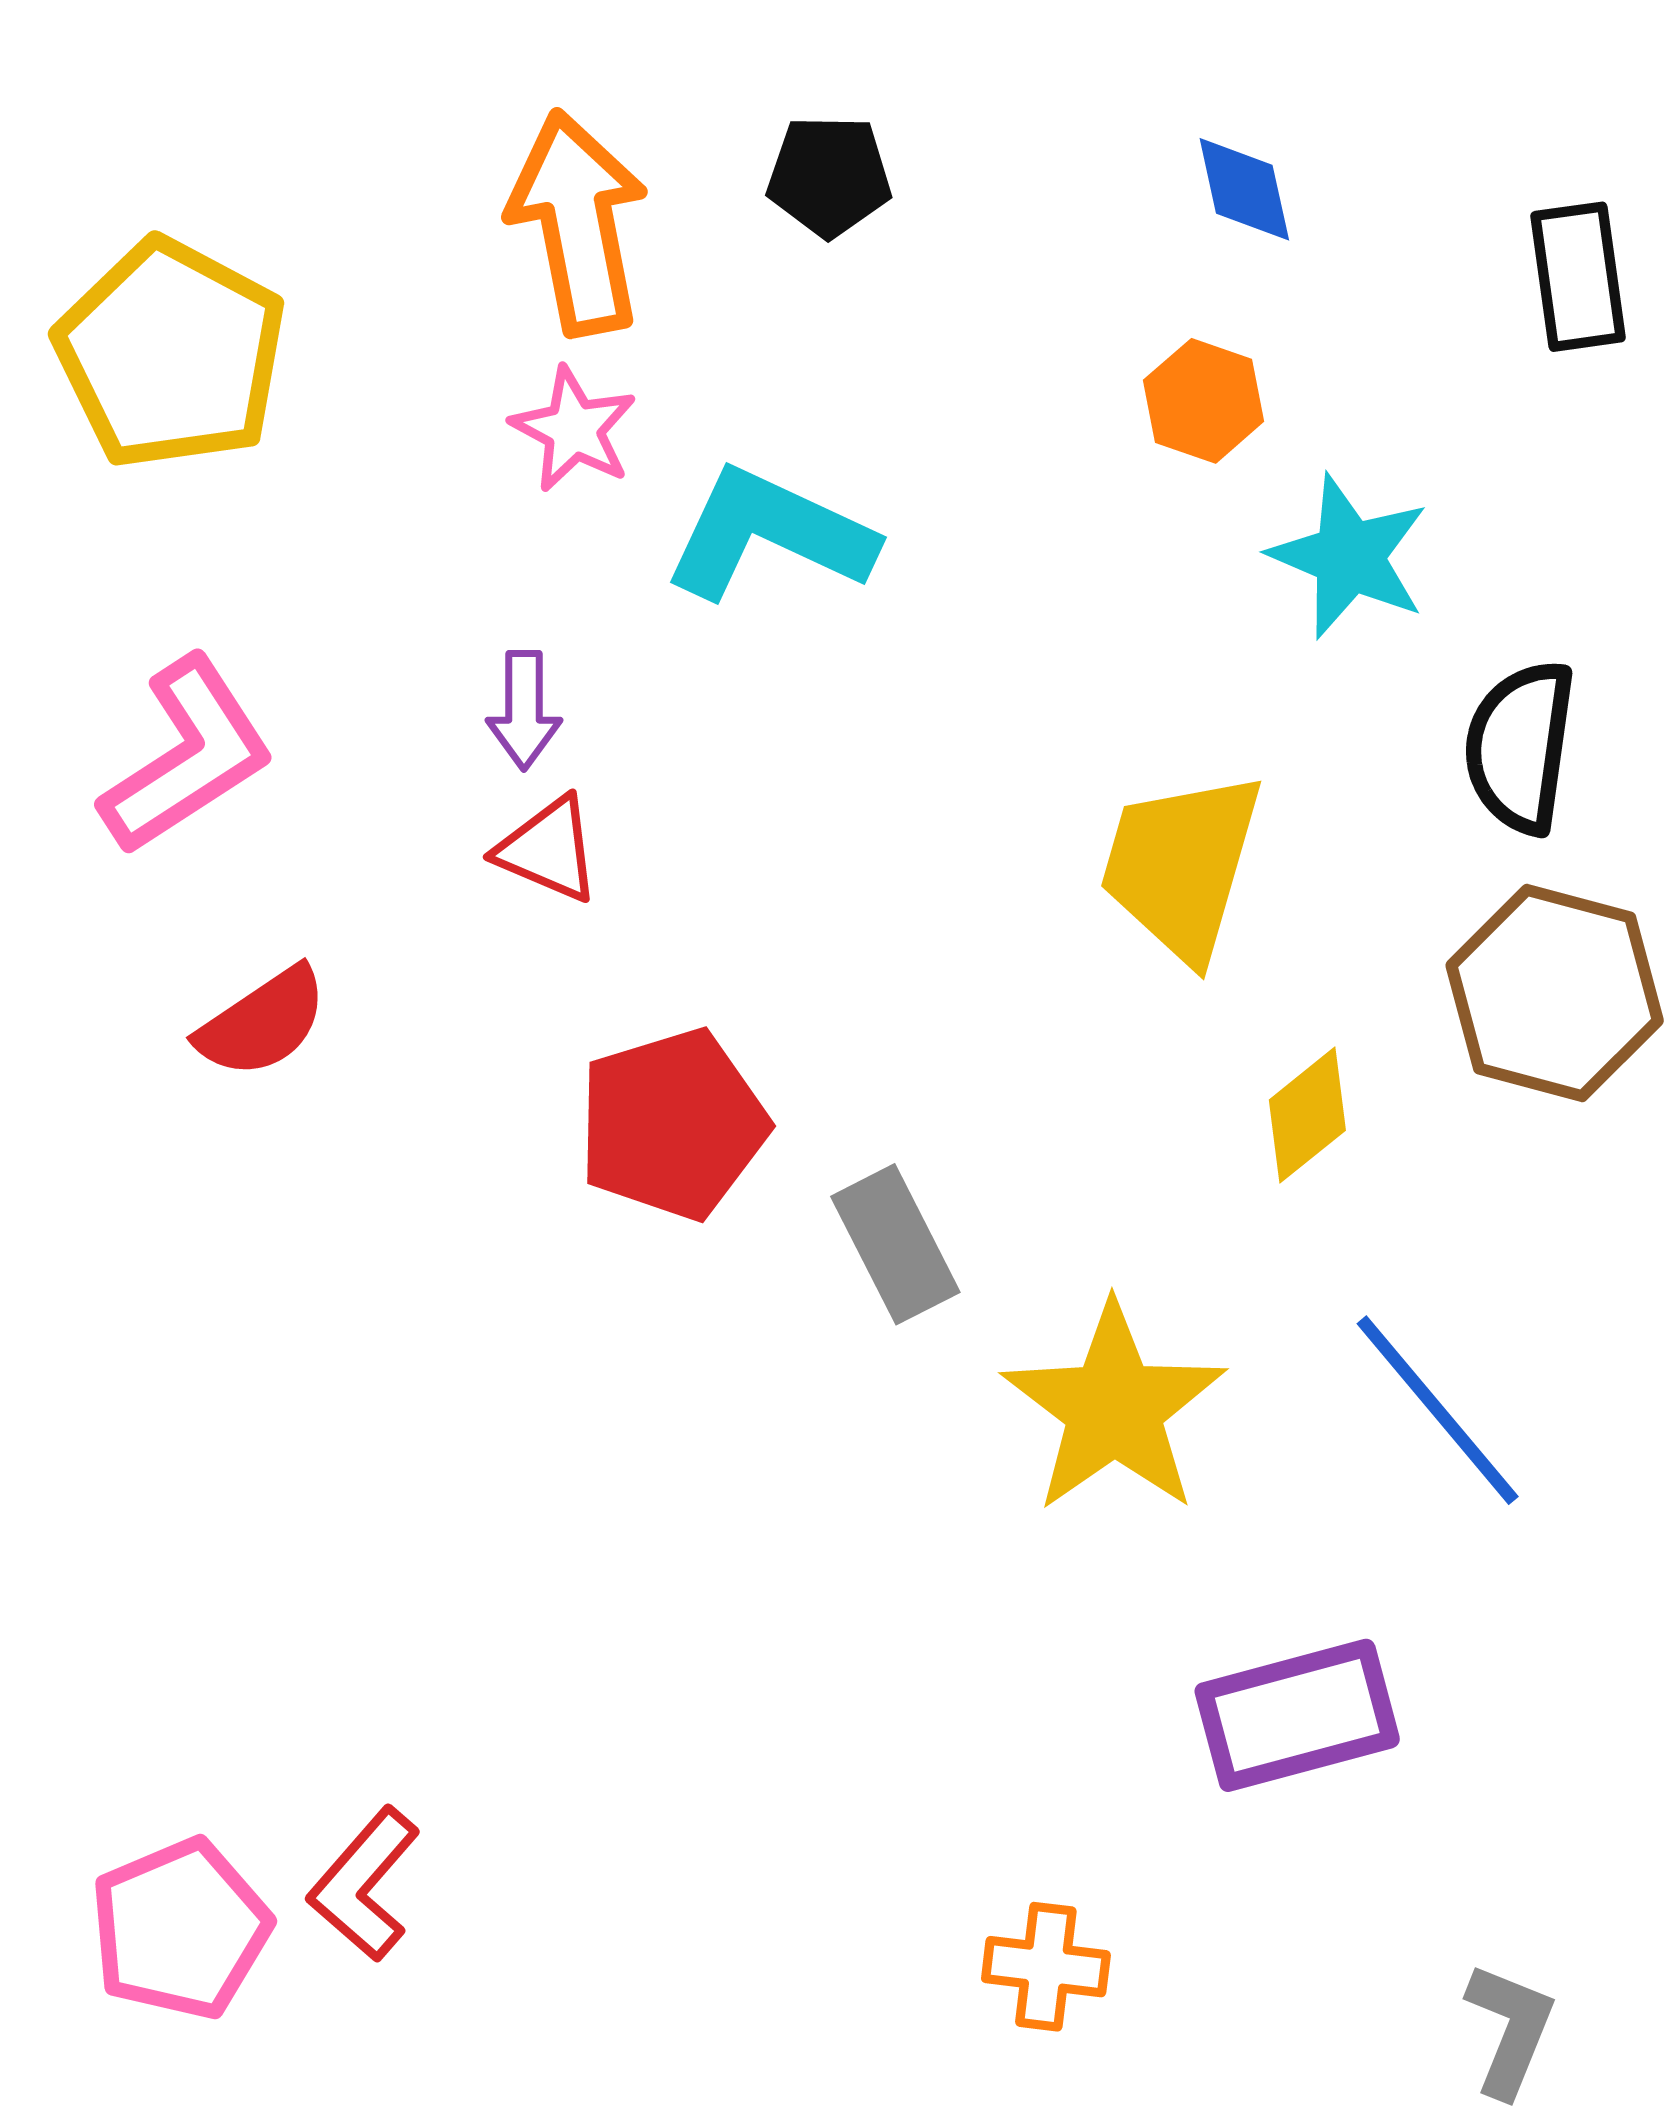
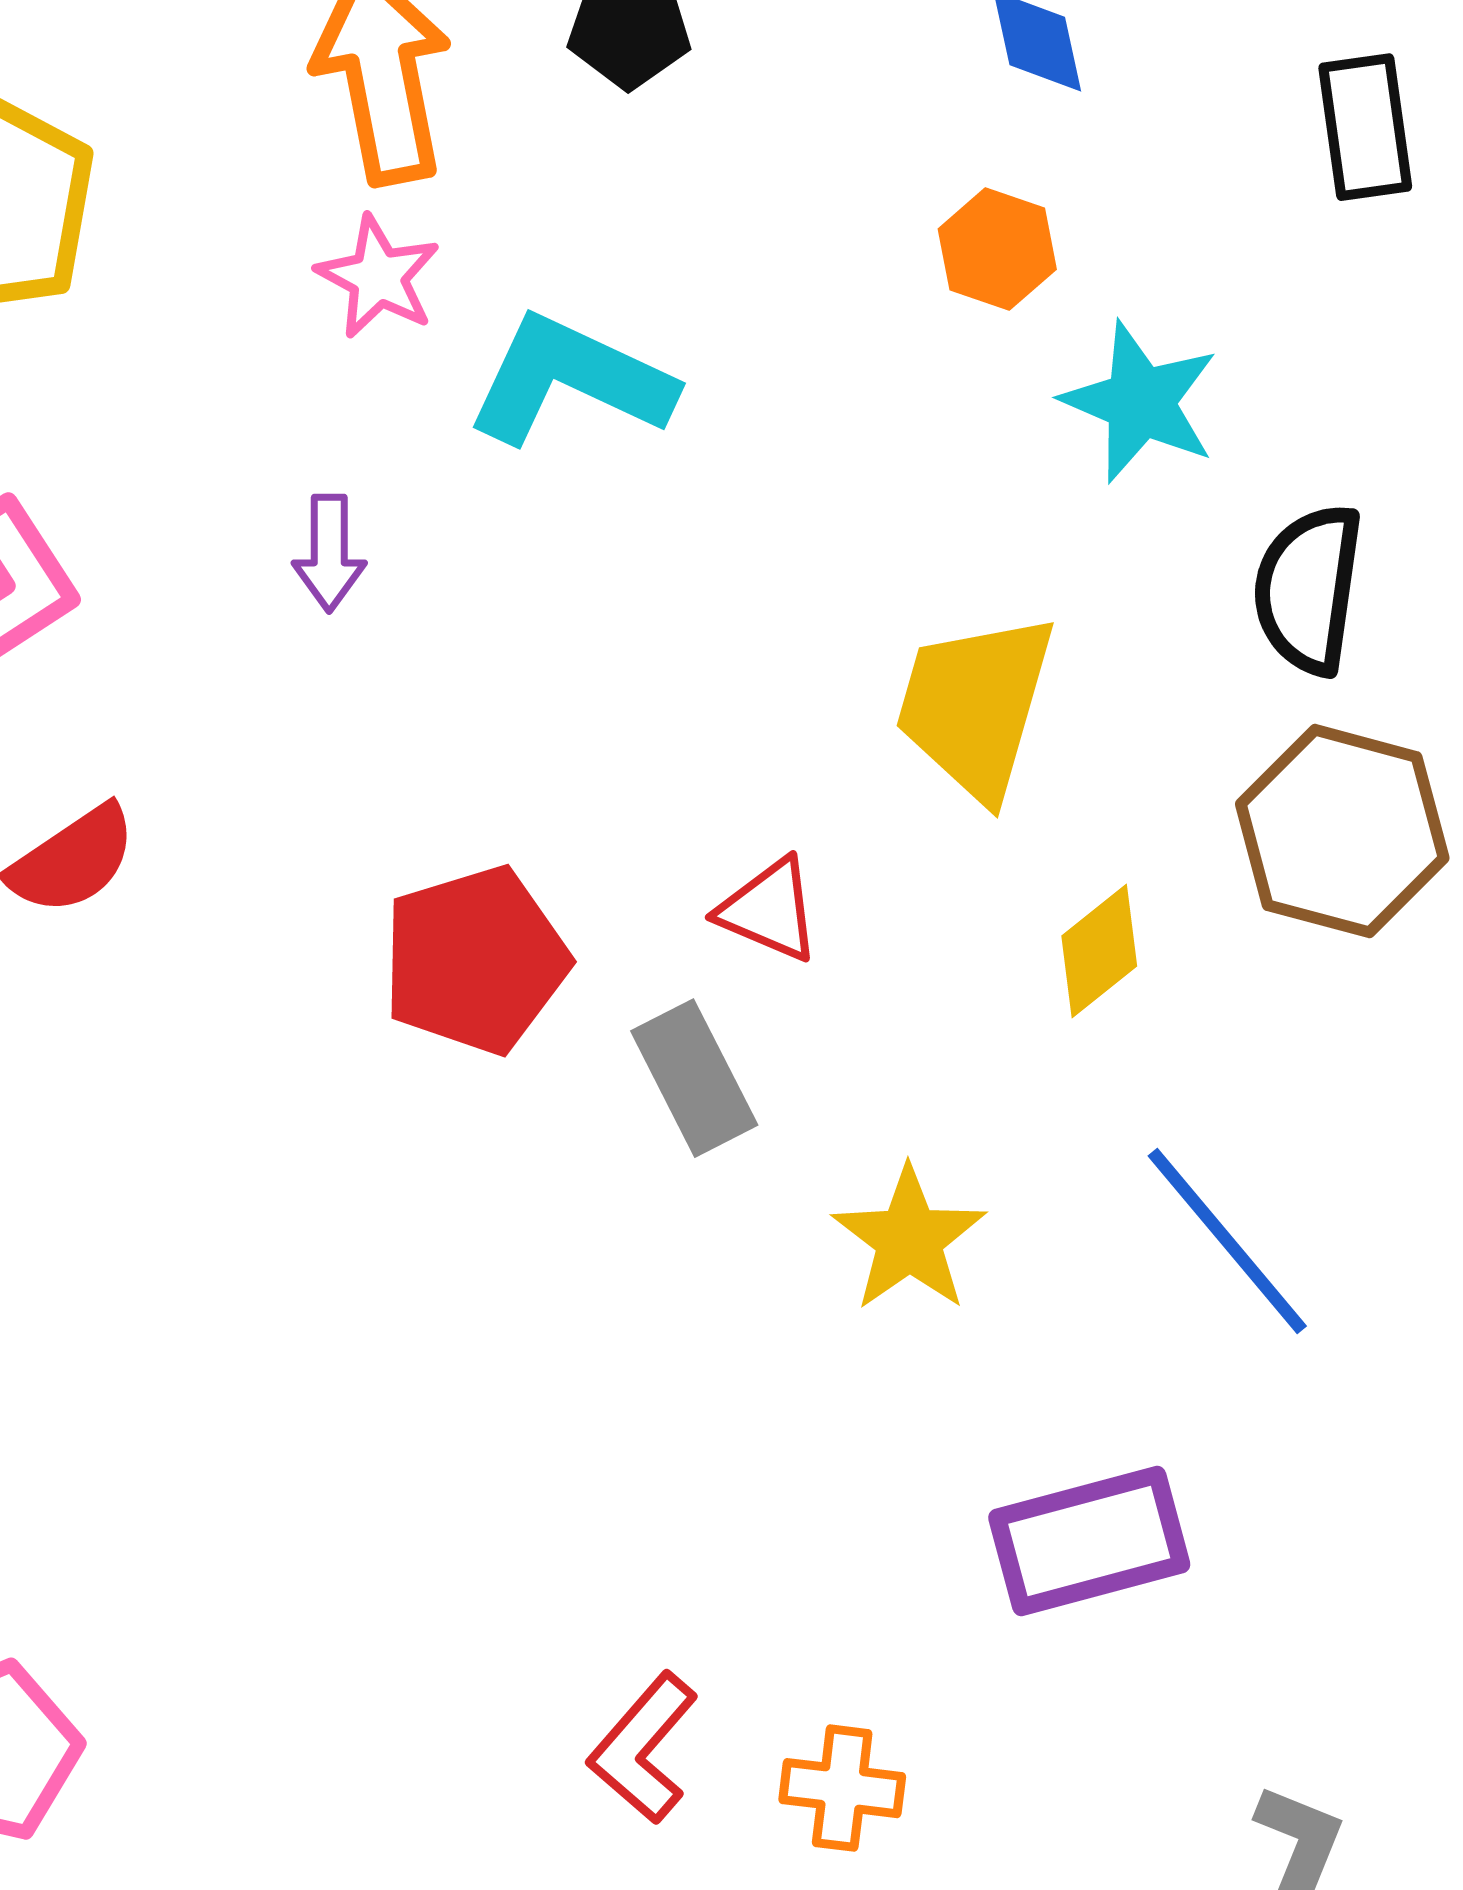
red triangle: (548, 850) -> (769, 910), moved
yellow star: (1114, 1408) -> (909, 1239), size x0.7
red L-shape: (364, 1884) -> (643, 1748), moved

